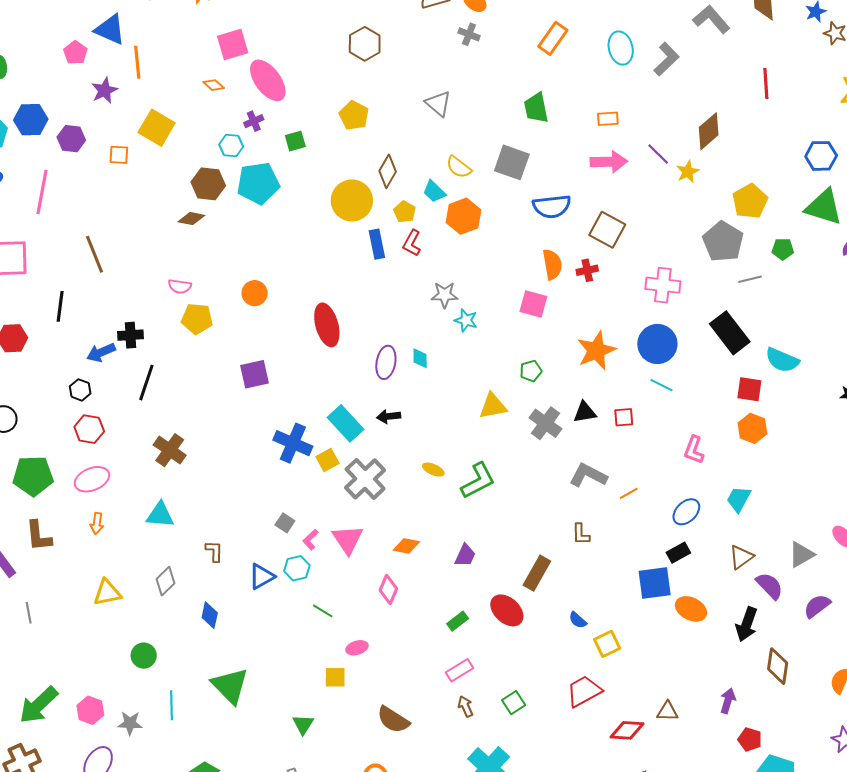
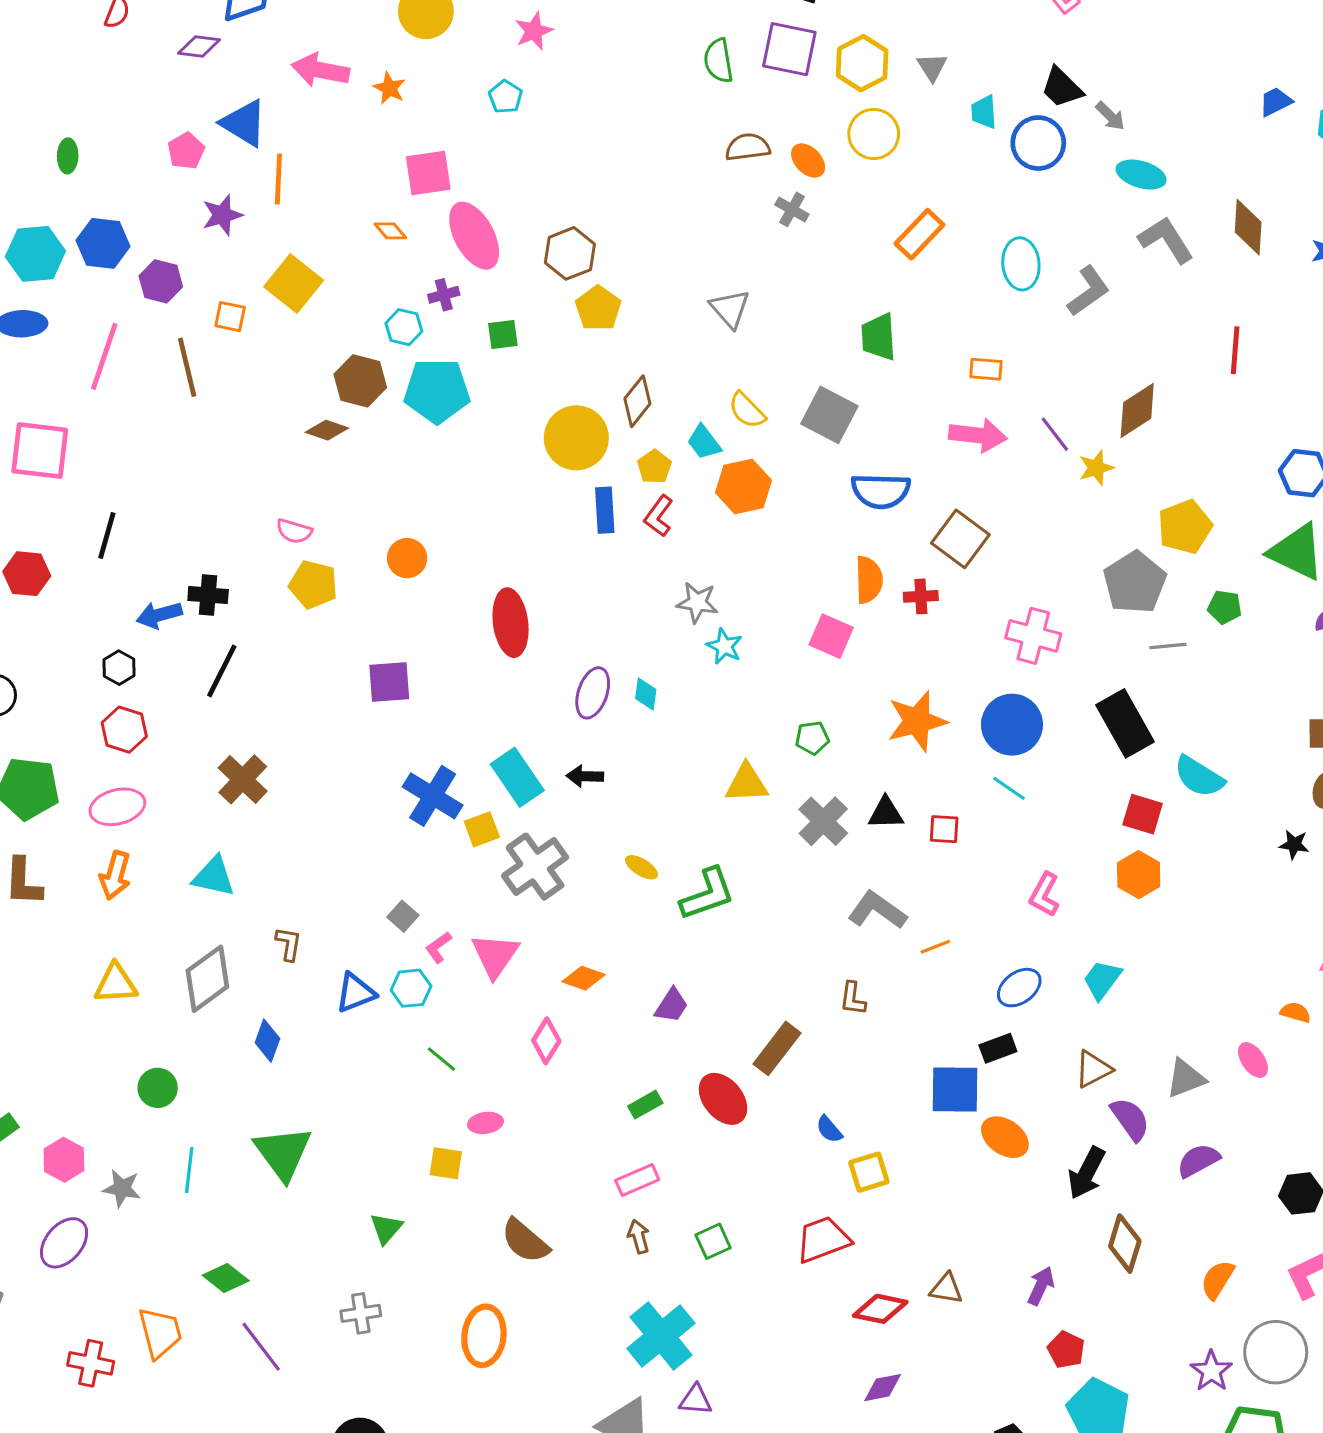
brown hexagon: (365, 44) -> (570, 253), moved
brown line: (94, 254) -> (187, 367), moved
orange arrow: (97, 523) -> (115, 875), size x1.4
gray diamond: (166, 581) -> (207, 979), size x1.5

